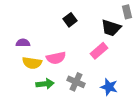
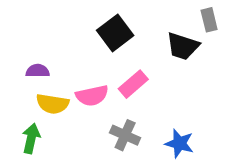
black square: (70, 20) -> (115, 33), size x1.5
pink rectangle: (99, 51) -> (133, 84), moved
green arrow: (45, 84) -> (31, 138), moved, turned -72

